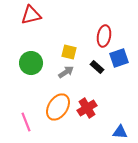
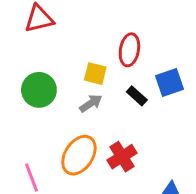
red ellipse: (104, 36) -> (129, 50), moved

